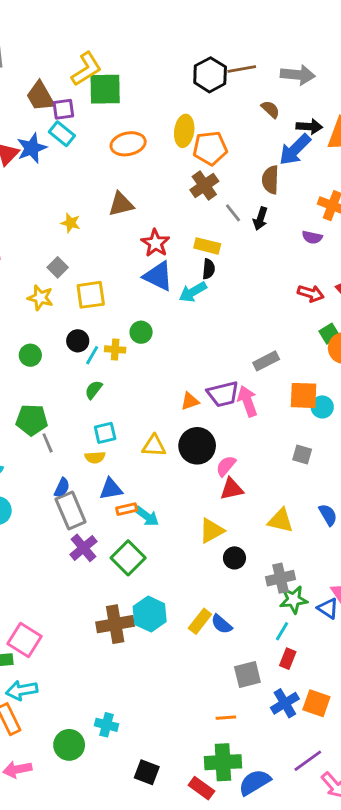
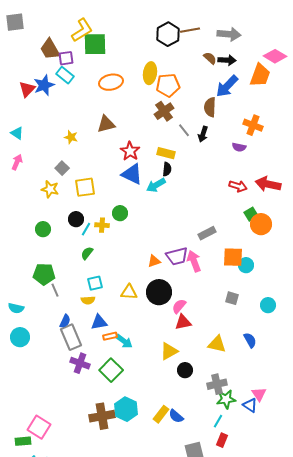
black arrow: (309, 127) -> (227, 60), moved
purple cross: (83, 548) -> (80, 363), turned -30

